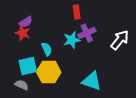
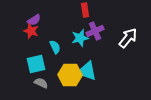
yellow hexagon: (49, 72) -> (70, 75), moved
cyan triangle: (92, 81) -> (87, 71), moved
gray semicircle: (22, 85) -> (41, 83), moved

